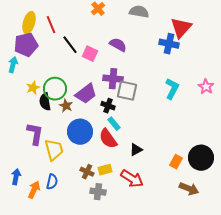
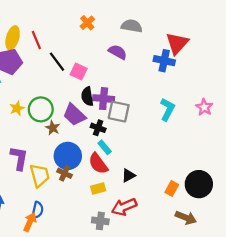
purple semicircle: (118, 45) -> (118, 52), moved
purple trapezoid: (86, 94) -> (74, 115), turned 80
black semicircle: (45, 102) -> (87, 96), moved
yellow rectangle: (105, 170) -> (98, 188), moved
brown cross: (87, 172) -> (65, 173), moved
red arrow: (132, 179) -> (124, 207), turned 125
orange arrow: (34, 190) -> (30, 222), moved
gray cross: (98, 192) -> (100, 221), moved

